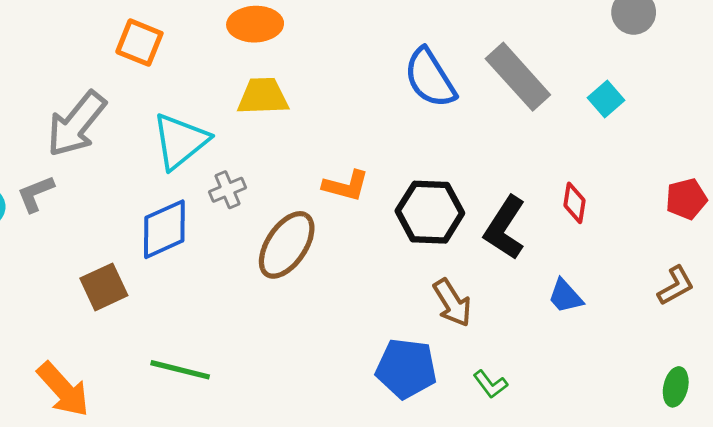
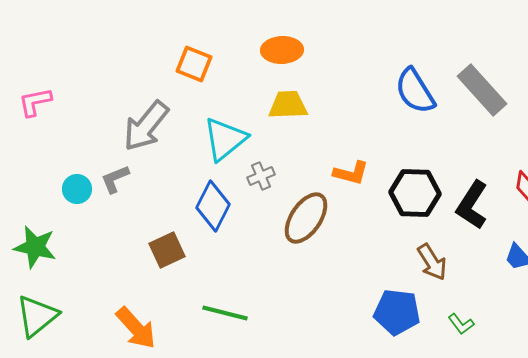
blue diamond: (164, 229) -> (213, 206), turned -39

